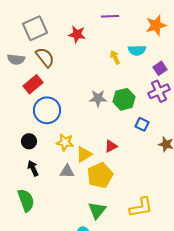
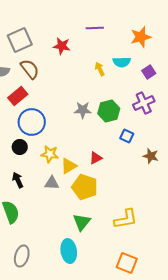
purple square: (160, 68) -> (149, 72), moved
black circle: (29, 141) -> (20, 147), moved
yellow pentagon: (100, 175) -> (85, 187), turned -30

